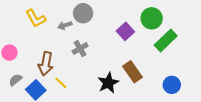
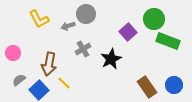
green rectangle: (166, 40) -> (168, 41), turned 65
brown rectangle: (132, 72) -> (147, 87), moved
black star: (108, 83) -> (111, 59), moved

